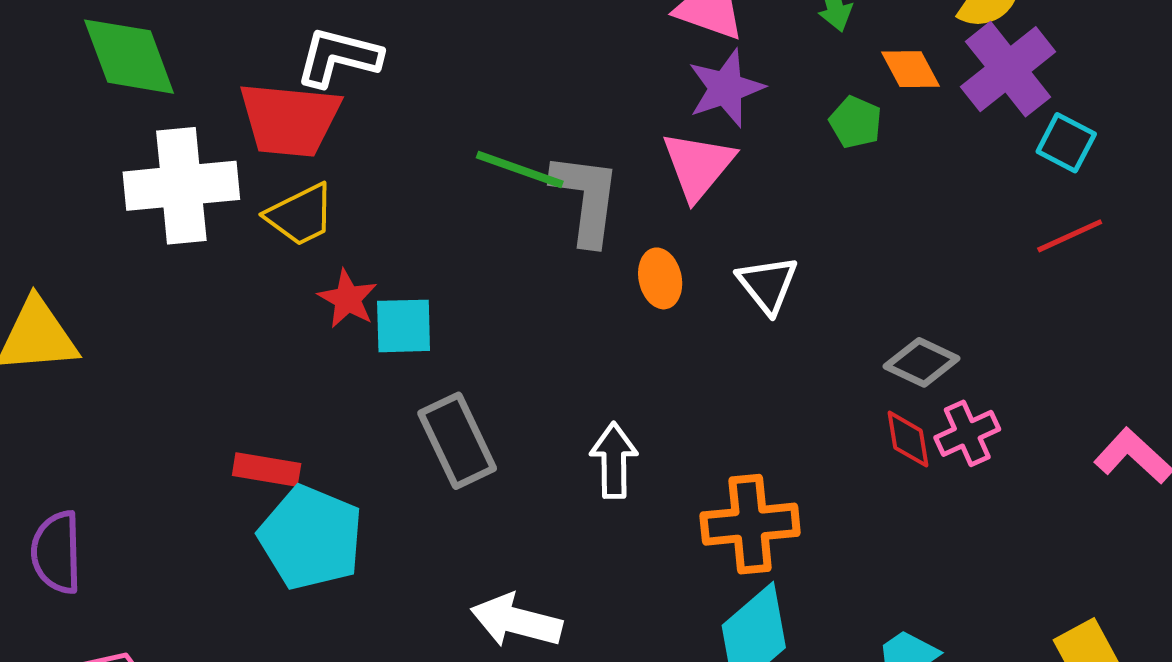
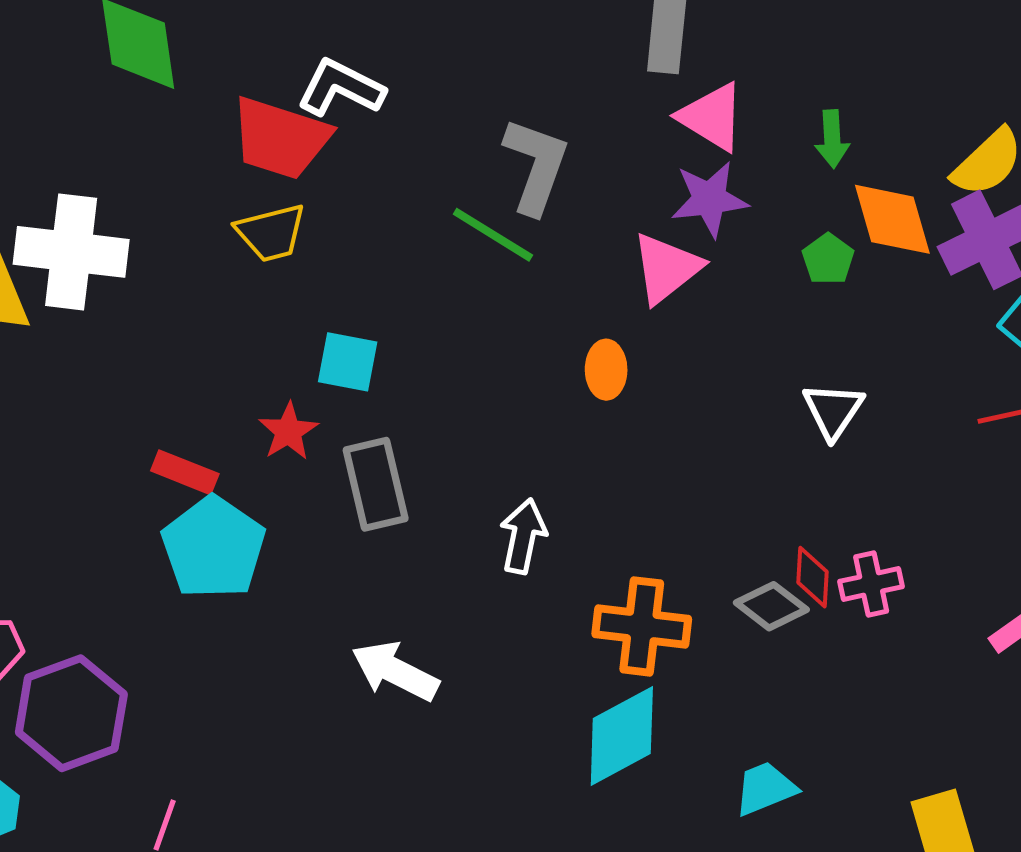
orange diamond: (911, 69) -> (892, 219), size x1.5
white cross: (181, 186) -> (71, 252), moved
gray L-shape: (586, 199) -> (536, 166), moved
white triangle: (767, 284) -> (833, 410), moved
red star: (348, 299) -> (288, 431), moved
gray diamond: (922, 362) -> (771, 606), moved

